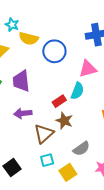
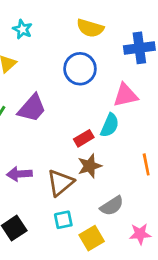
yellow semicircle: (29, 39) -> (90, 28), moved
purple trapezoid: (21, 81) -> (32, 108), turned -135
purple arrow: (23, 113) -> (19, 174), moved
brown star: (64, 121) -> (90, 166), turned 30

